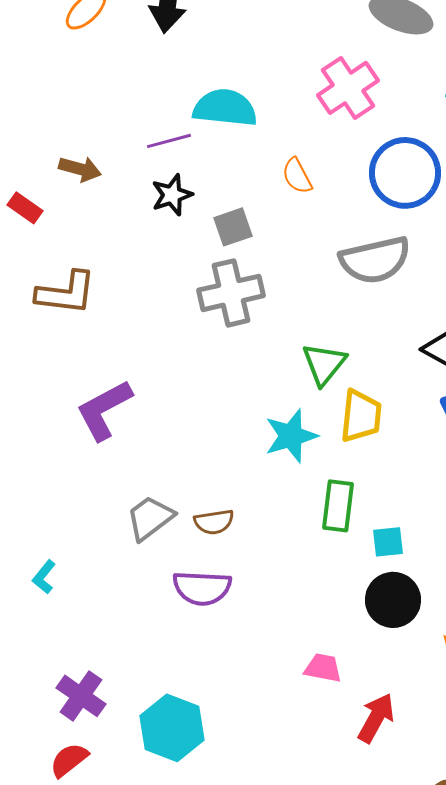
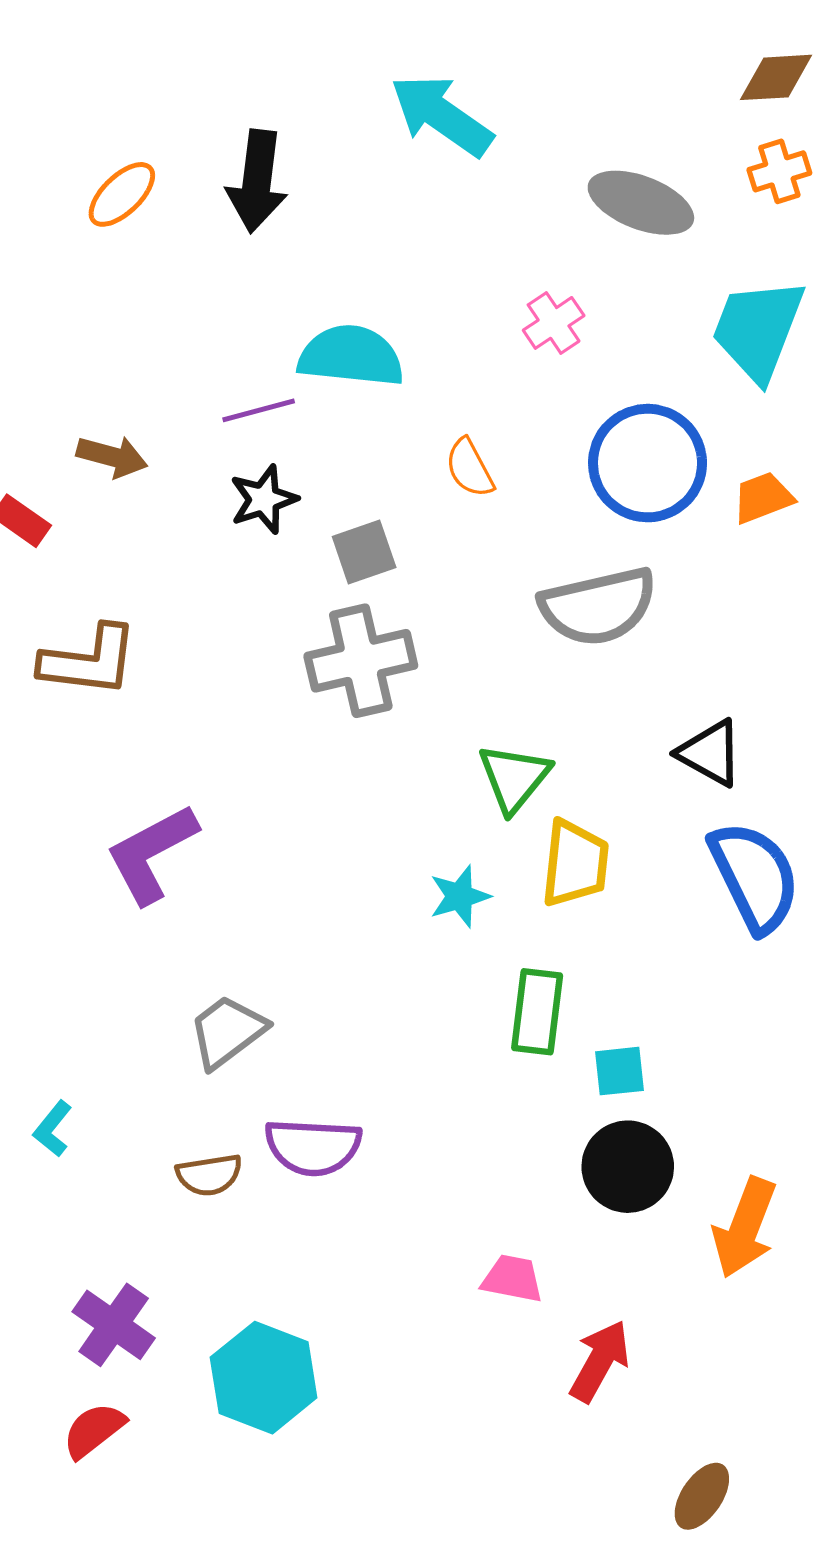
pink cross: (348, 88) -> (554, 323), size x0.6
cyan star: (291, 436) -> (460, 896), size x0.7
brown semicircle: (214, 522) -> (209, 1175), moved

